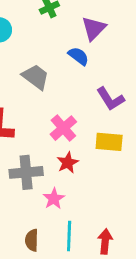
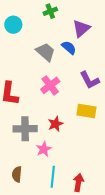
gray trapezoid: (36, 77) -> (45, 52), moved
pink cross: (63, 128) -> (50, 85), moved
brown semicircle: (32, 240) -> (17, 174), moved

